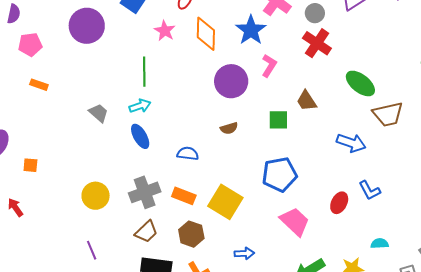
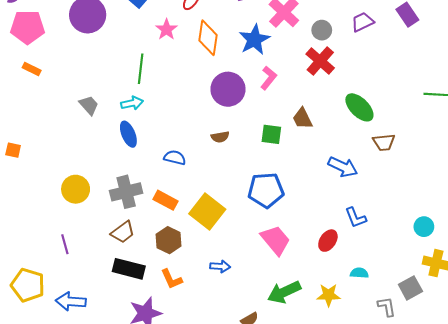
pink pentagon: (30, 45) -> (28, 27), size x1.4
brown trapezoid: (388, 114) -> (384, 142), size x0.7
red ellipse: (339, 203) -> (328, 241), moved

